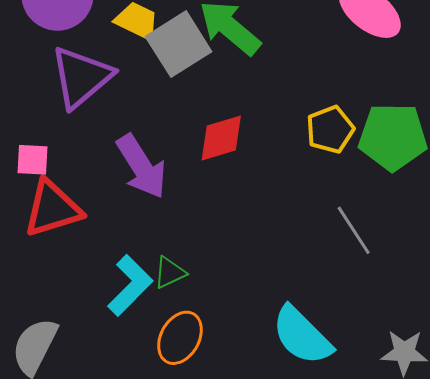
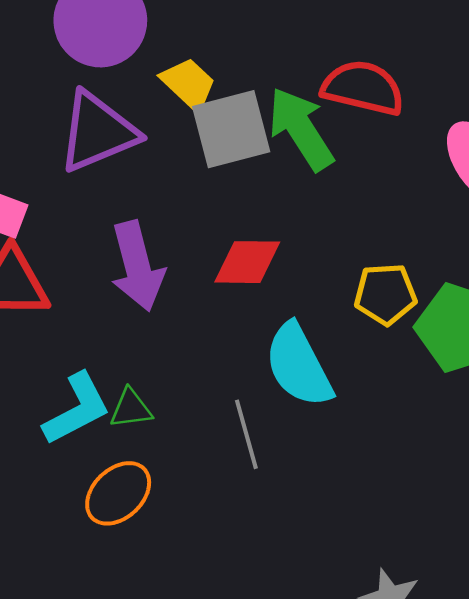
gray line: (354, 230) -> (246, 434), moved
cyan semicircle: (302, 336) -> (299, 365), moved

